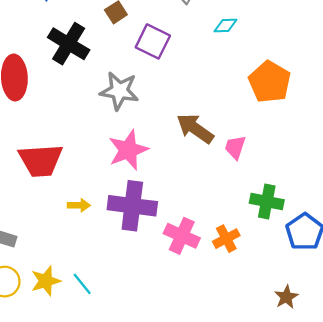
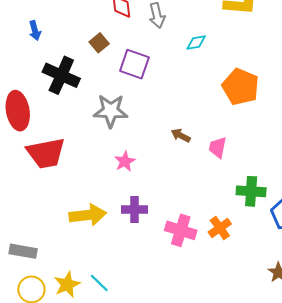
brown arrow: (195, 129) -> (181, 135), size x0.6
pink star: (128, 150) -> (125, 161), size x0.6
red trapezoid: (41, 160) -> (46, 153), moved
yellow arrow: (79, 205) -> (88, 215), size x1.8
purple cross: (132, 206) -> (134, 210), size x0.6

